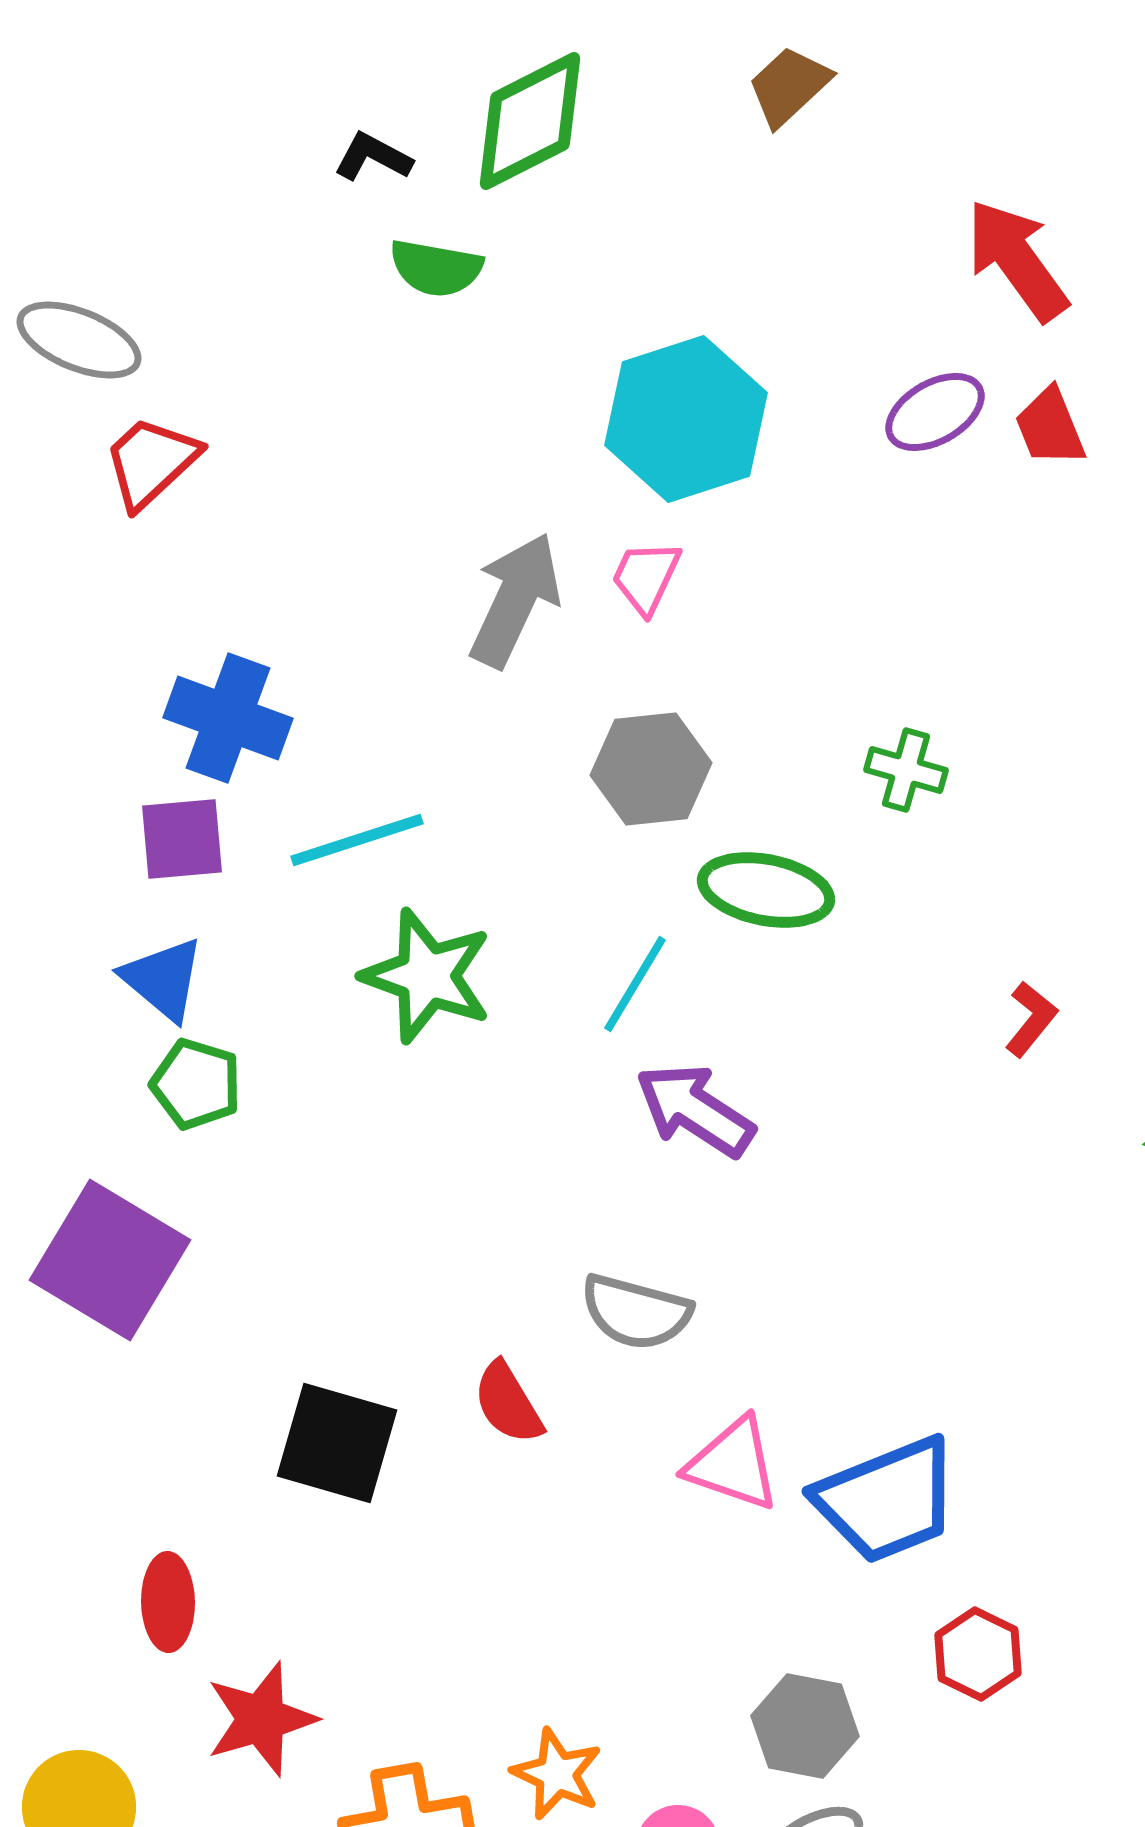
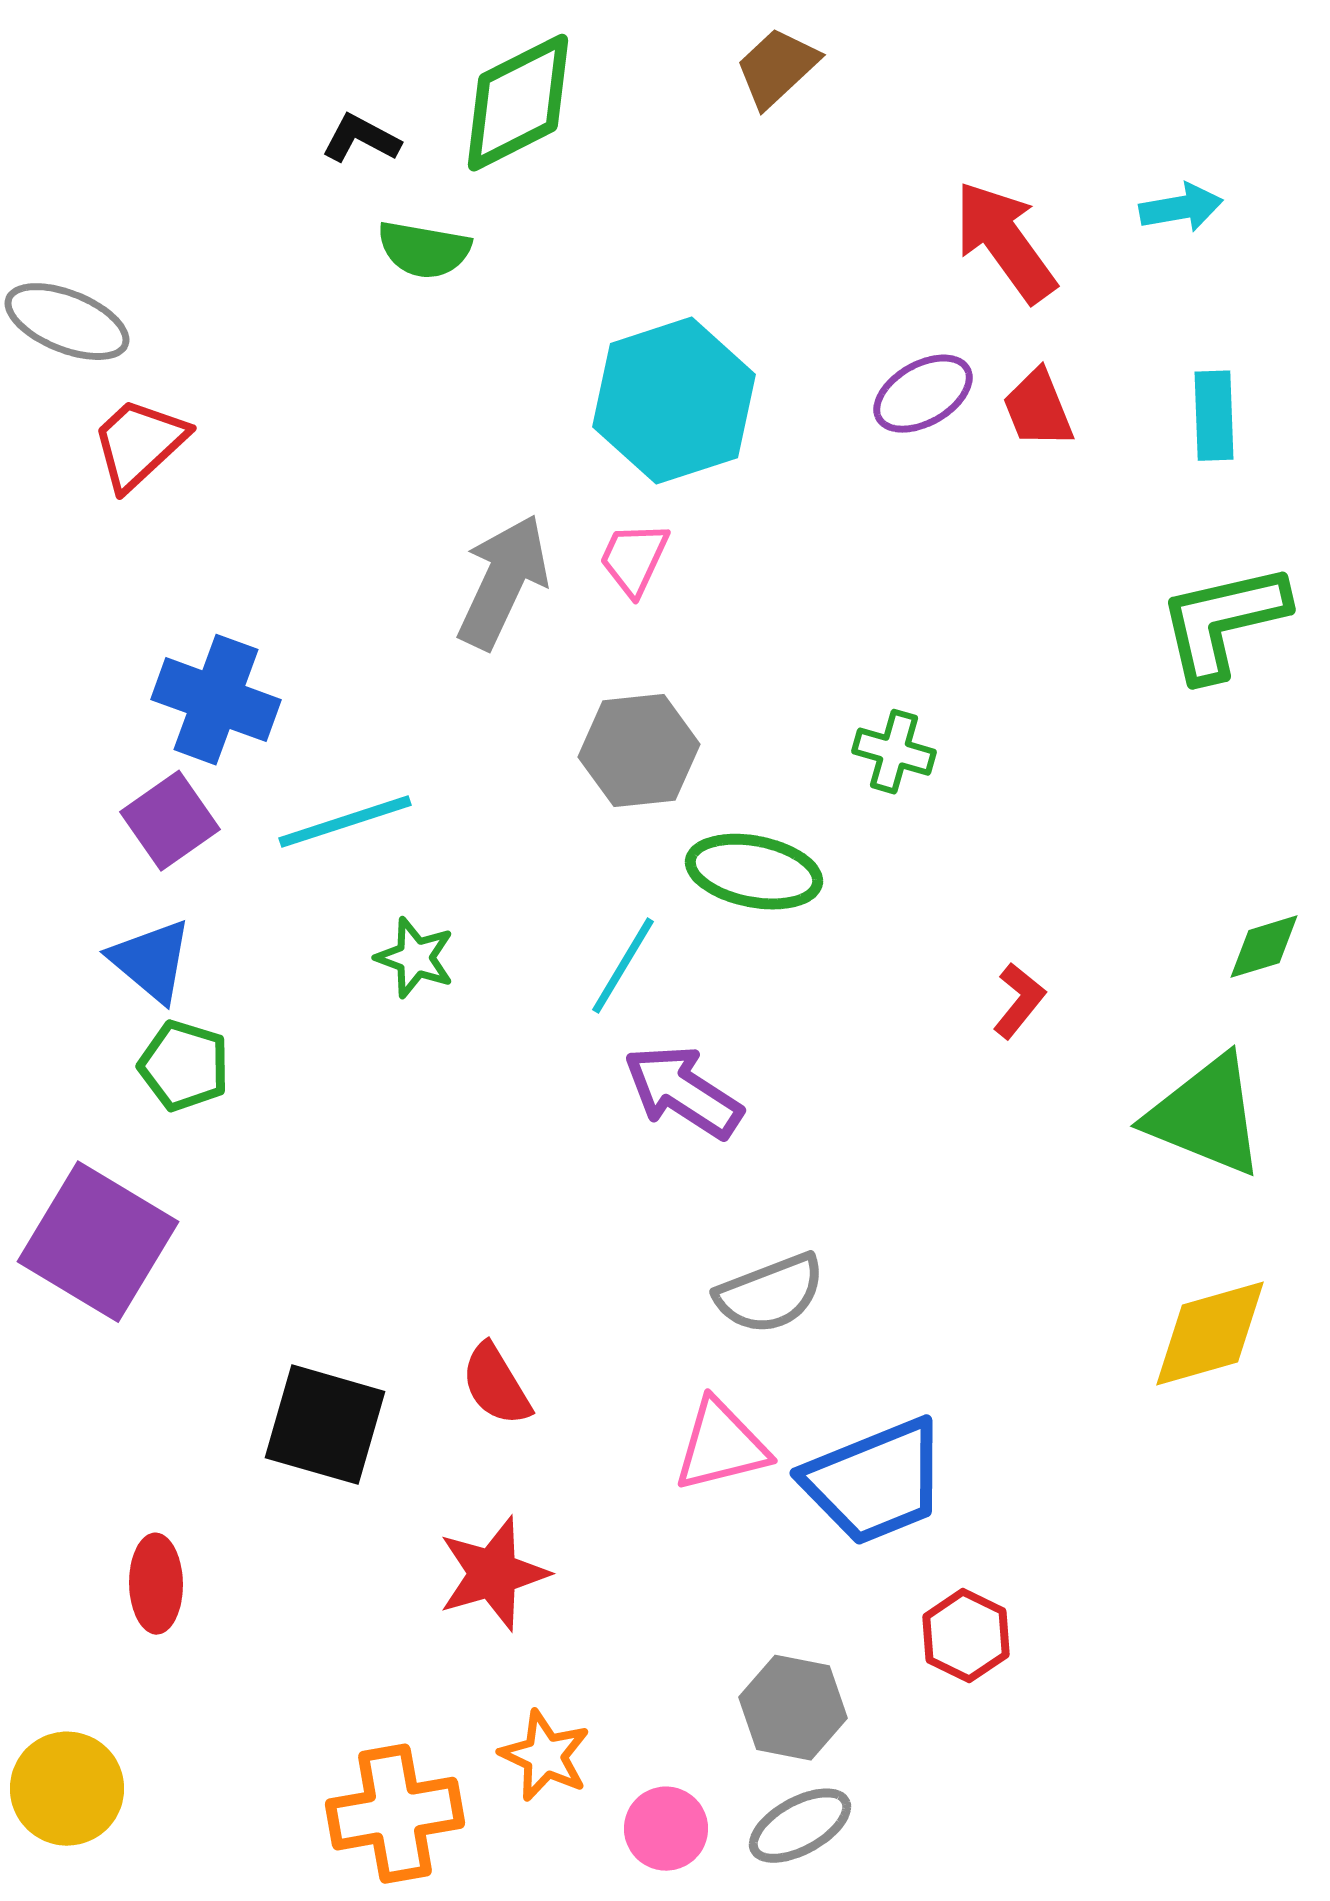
purple square: (182, 839) -> (170, 821), turned -30
green star: (427, 976) -> (415, 958), size x0.6
gray semicircle: (636, 1312) -> (770, 1294), moved, turned -36
pink triangle: (733, 1464) -> (721, 1446), turned -33
red star: (261, 1719) -> (493, 1574), moved

